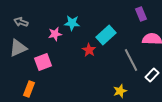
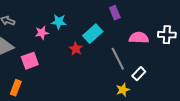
purple rectangle: (141, 14) -> (115, 13), moved
yellow star: (120, 91) -> (123, 90), moved

